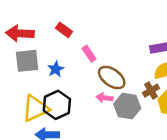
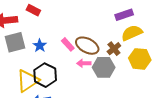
red rectangle: (64, 30) -> (33, 10), moved
pink rectangle: (89, 54) -> (68, 44), moved
brown cross: (151, 91) -> (114, 49), moved

